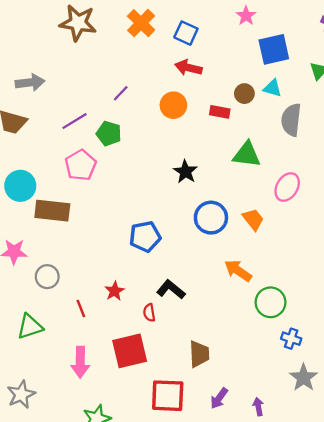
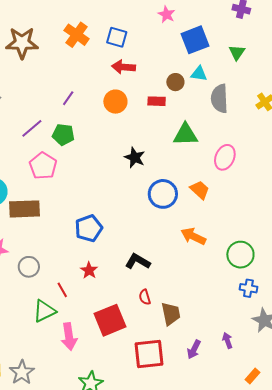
blue pentagon: (145, 237) -> (89, 228), moved
green circle: (271, 302) -> (240, 255), moved
red semicircle: (149, 313) -> (145, 297), moved
green triangle: (30, 327) -> (44, 311), moved
purple arrow: (258, 407) -> (227, 340), moved

